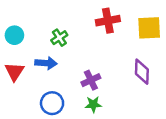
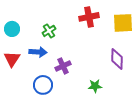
purple cross: (91, 80) -> (63, 66), moved
green star: (93, 104) -> (95, 86), moved

